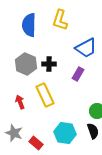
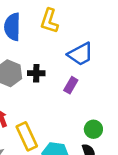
yellow rectangle: (45, 95) -> (27, 136), moved

